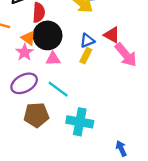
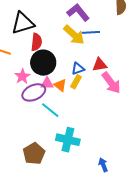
red triangle: (112, 35) -> (100, 65), turned -42
orange triangle: (28, 38) -> (60, 85), moved
purple ellipse: (24, 83) -> (34, 92), moved
brown pentagon: (36, 115) -> (34, 154), moved, turned -30

